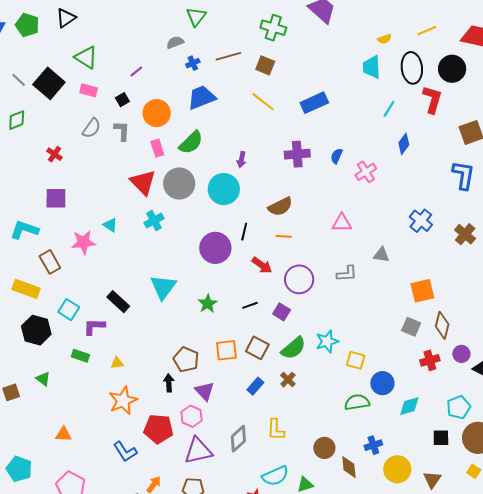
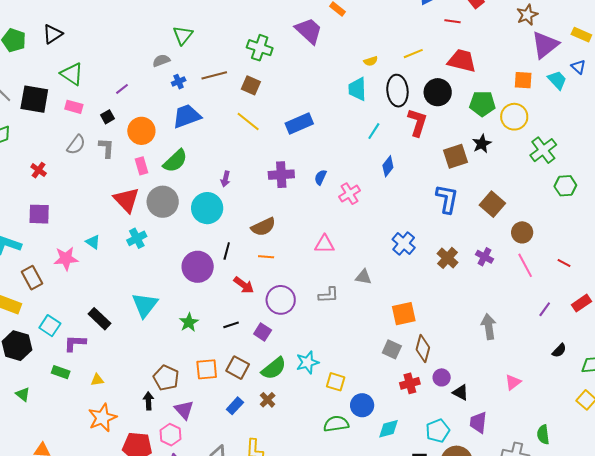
black square: (49, 83) -> (34, 99), turned -32

